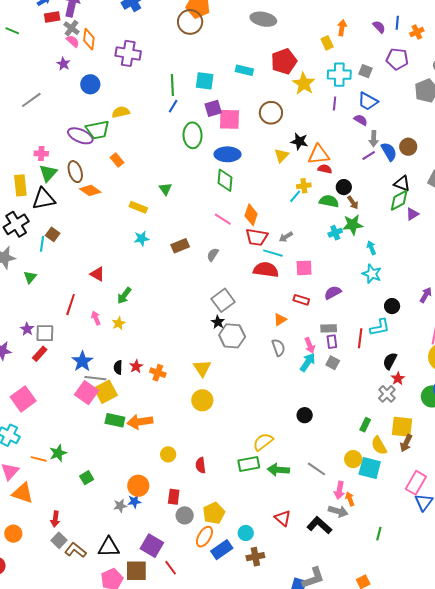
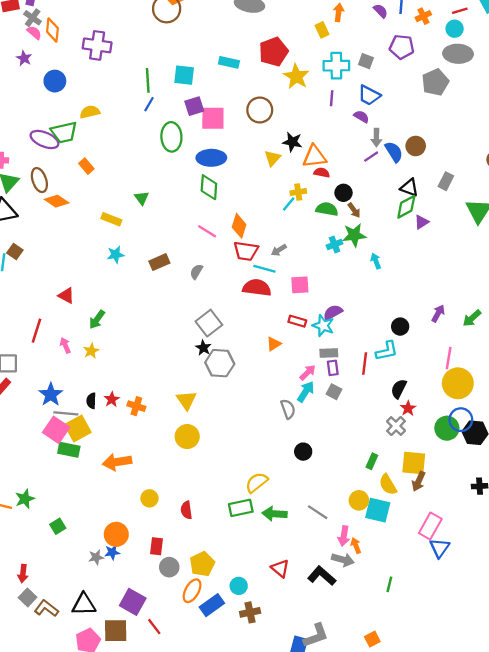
cyan star: (372, 274) -> (323, 326), moved
pink arrow: (310, 345) -> (308, 372), turned -112
gray semicircle: (278, 348) -> (288, 409), moved
green rectangle: (115, 420) -> (69, 450), moved

